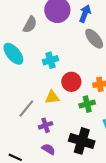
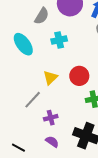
cyan cross: (51, 60) -> (59, 40), moved
yellow triangle: (52, 97) -> (50, 78), moved, turned -42

